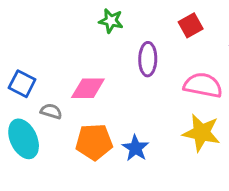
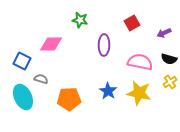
pink diamond: (88, 88) -> (51, 44), moved
blue star: (135, 148) -> (108, 91), moved

